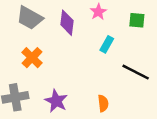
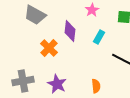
purple diamond: (67, 23) -> (70, 31), moved
orange cross: (32, 58) -> (49, 48), moved

